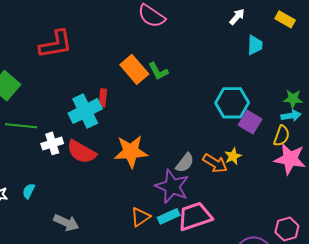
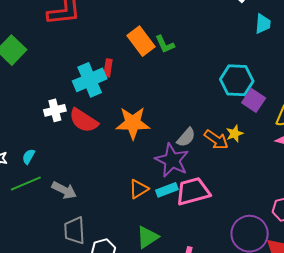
green line: (21, 126) -> (26, 183), moved, turned -32

